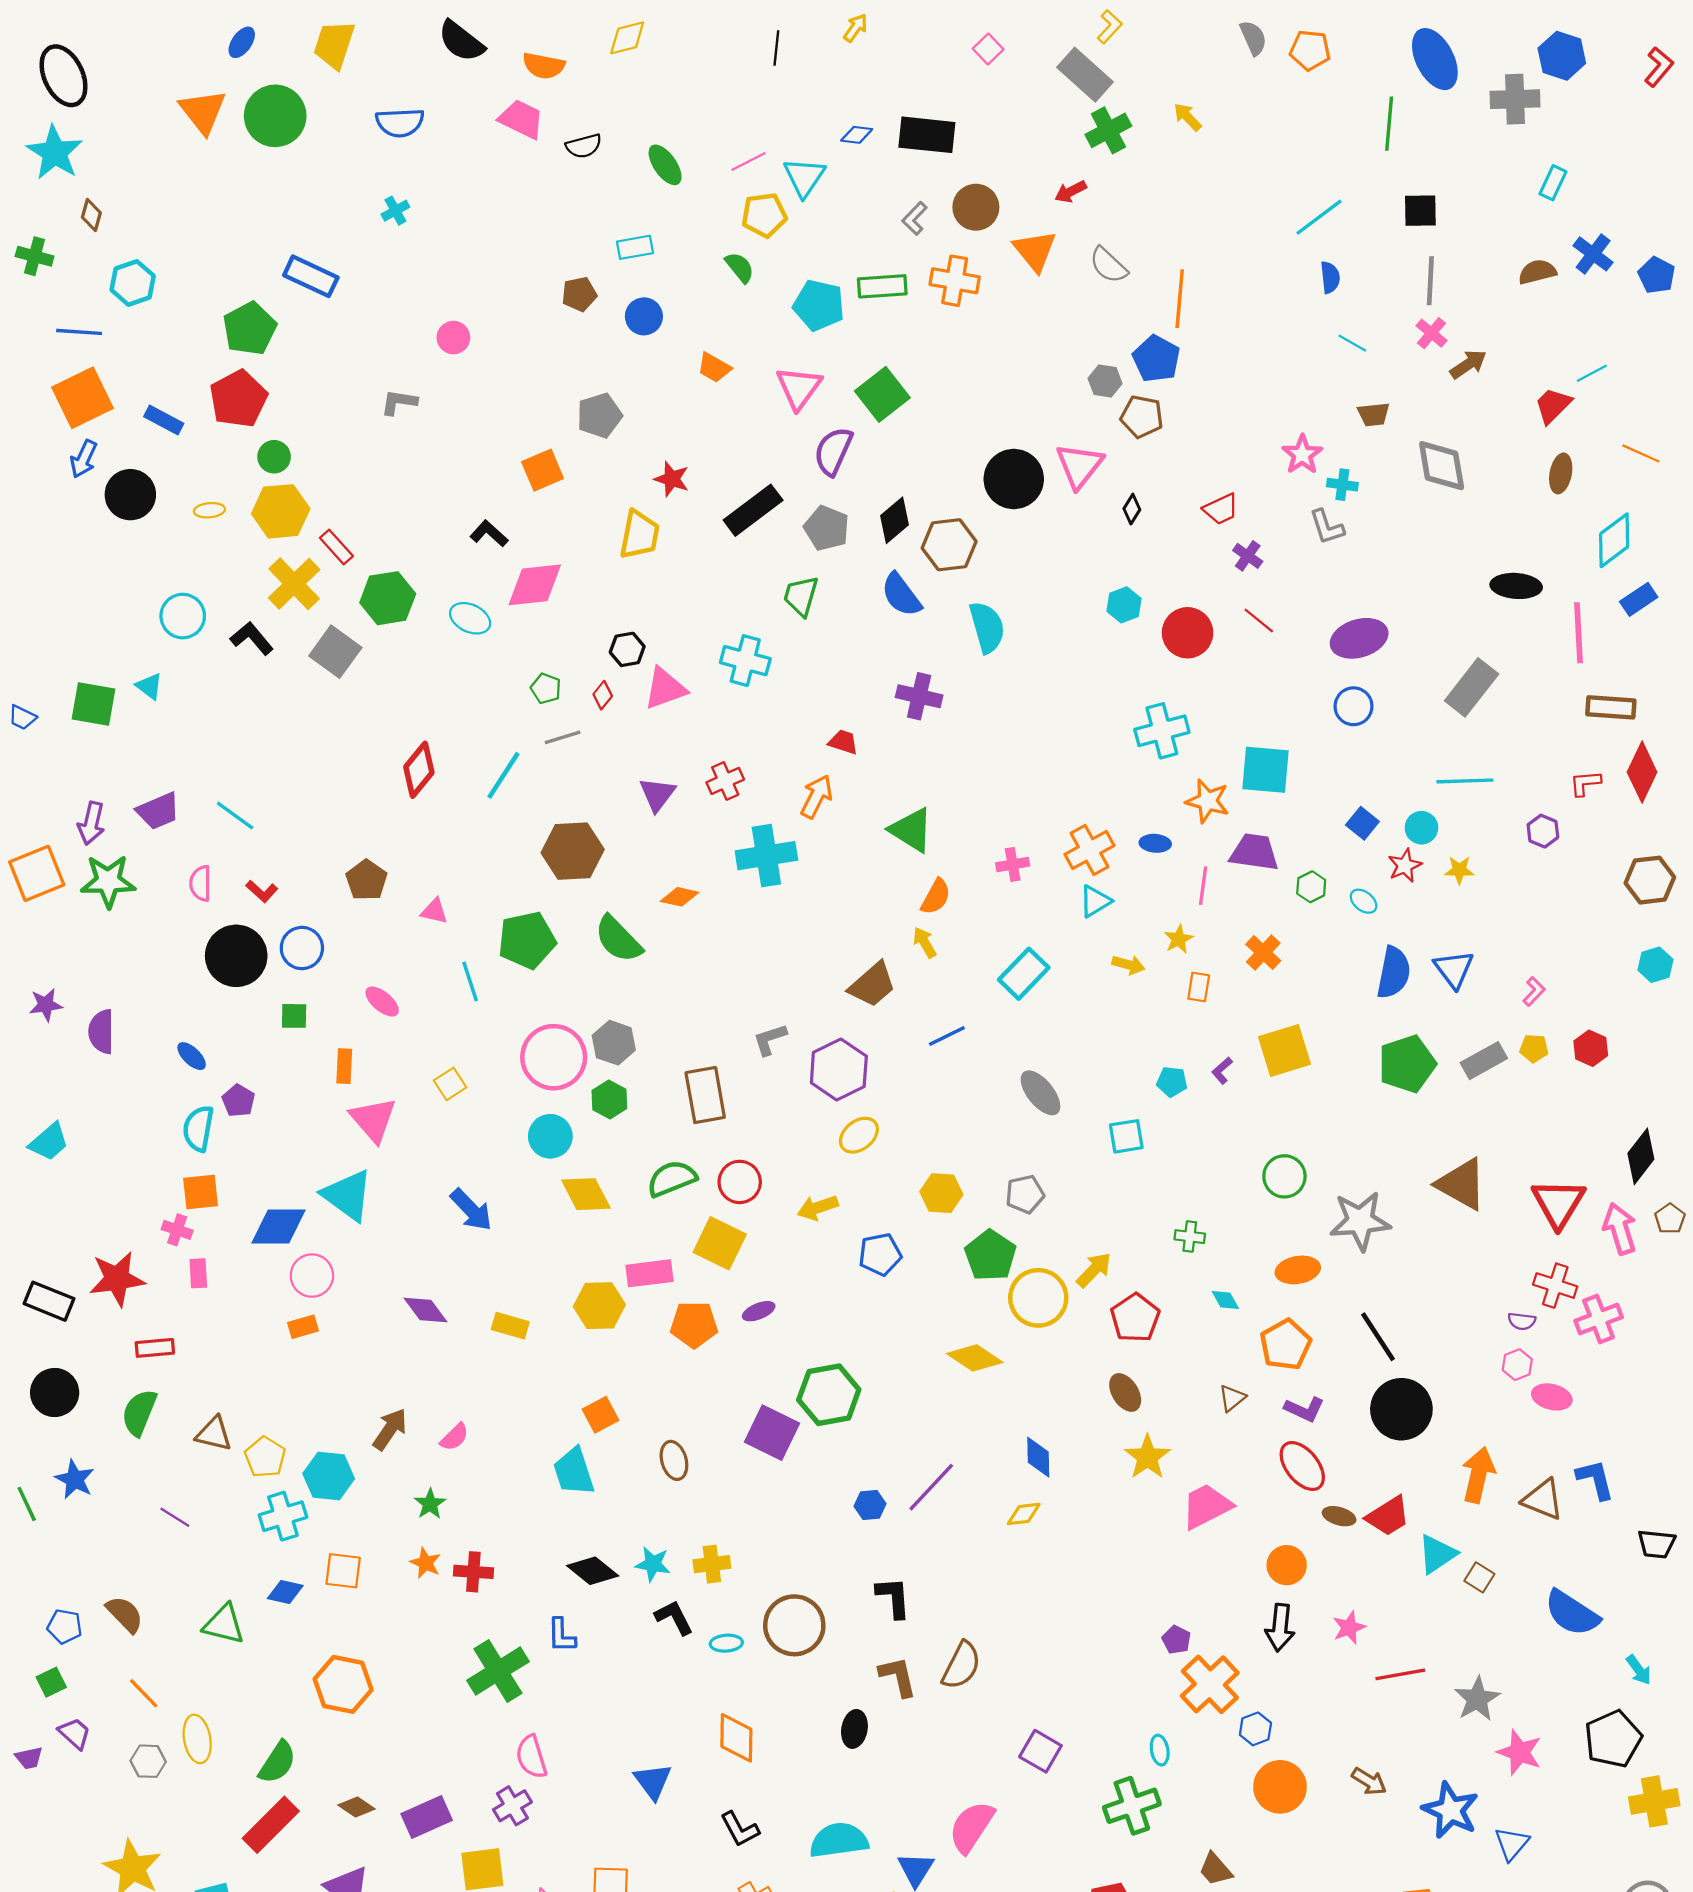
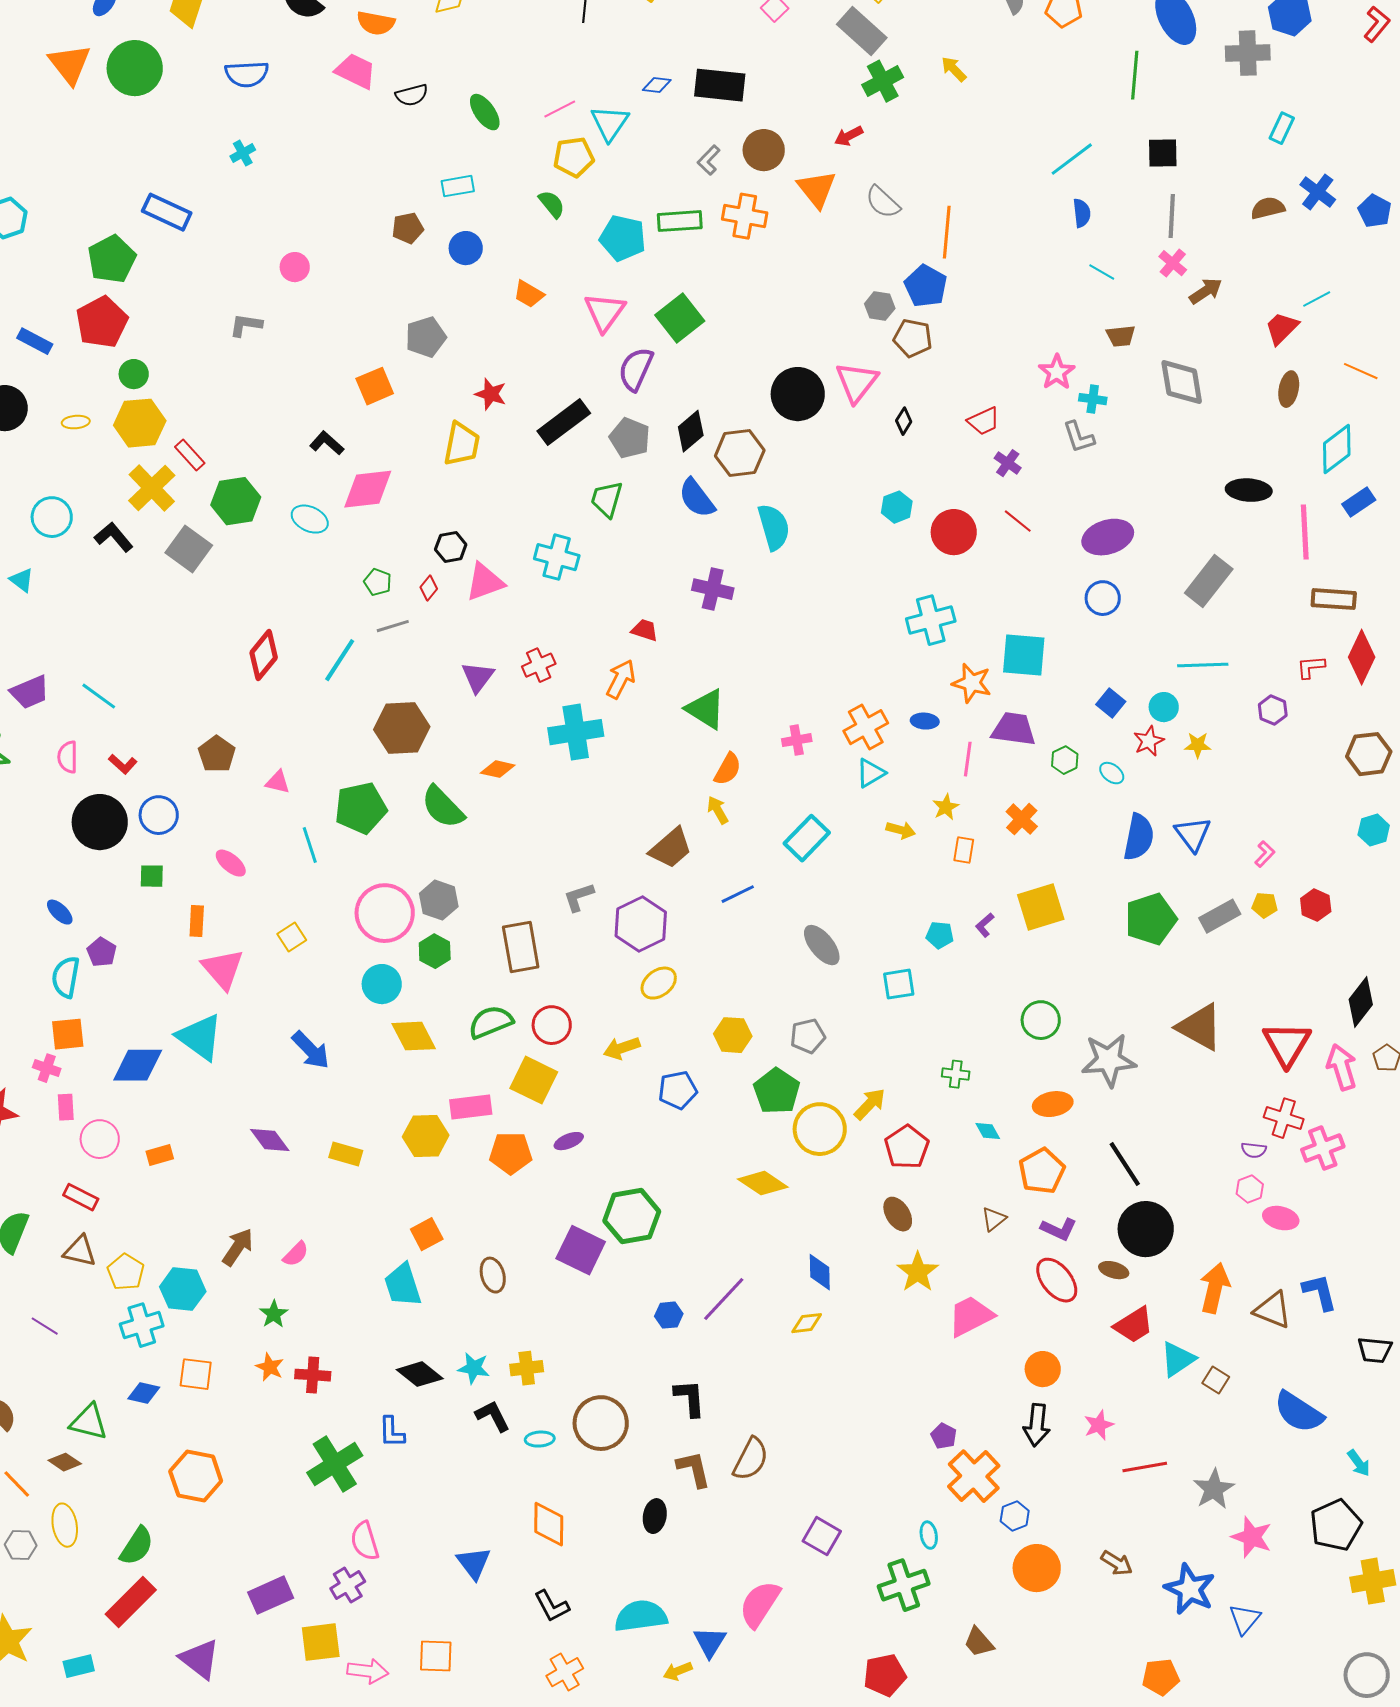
pink circle: (312, 1276) -> (100, 1139), moved
red rectangle: (155, 1348) -> (81, 1197), moved, turned 32
brown ellipse: (1339, 1516) -> (1114, 1270), moved
brown diamond: (356, 1807) -> (65, 1462), moved

